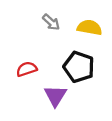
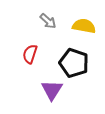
red semicircle: (27, 69) -> (30, 54), moved, turned -54

